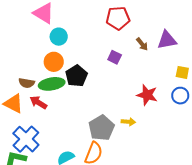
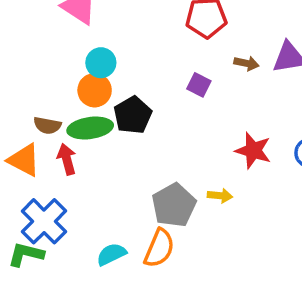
cyan circle: (59, 37) -> (101, 63), moved
brown arrow: (142, 44) -> (246, 63), turned -40
red arrow: (38, 102) -> (67, 159), turned 42

